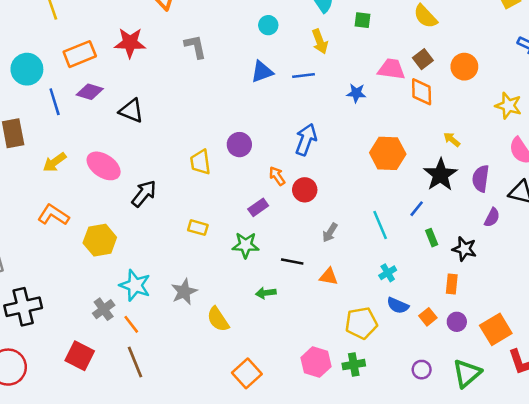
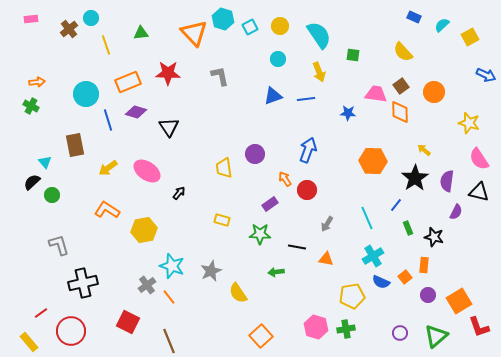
black triangle: (131, 111) -> (169, 127), turned 35
black arrow: (144, 194) -> (179, 193), size x0.6
cyan cross: (388, 273) -> (373, 256), size x1.5
orange square: (428, 317) -> (405, 277), moved
brown line: (135, 362) -> (169, 341), moved

